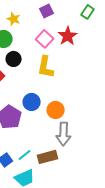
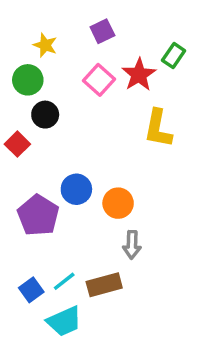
green rectangle: (88, 12) -> (174, 56), moved
yellow L-shape: (46, 67) -> (158, 128), moved
gray arrow: (64, 134) -> (132, 245), size x0.7

